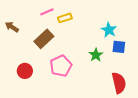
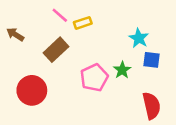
pink line: (47, 12) -> (60, 15), turned 64
pink pentagon: (61, 66) -> (94, 78), moved
red circle: (25, 71) -> (32, 90), size x1.5

